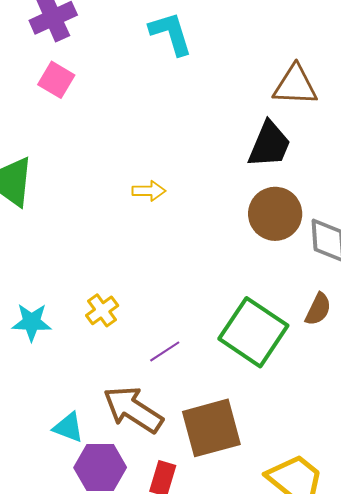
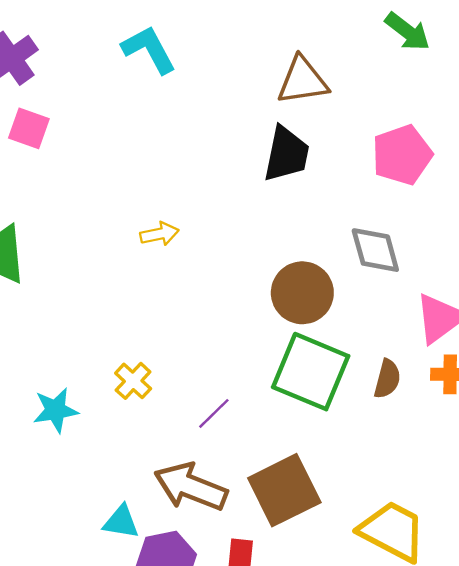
brown circle: (275, 214) -> (302, 293), moved
brown semicircle: (318, 309) -> (387, 379), moved

